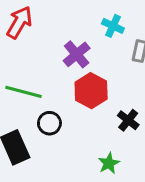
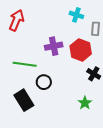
purple cross: (77, 54) -> (54, 46), moved, turned 36
red hexagon: (91, 91) -> (81, 50), moved

